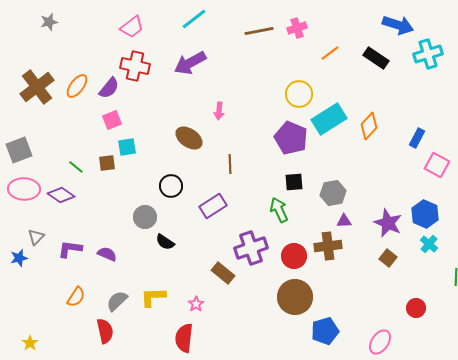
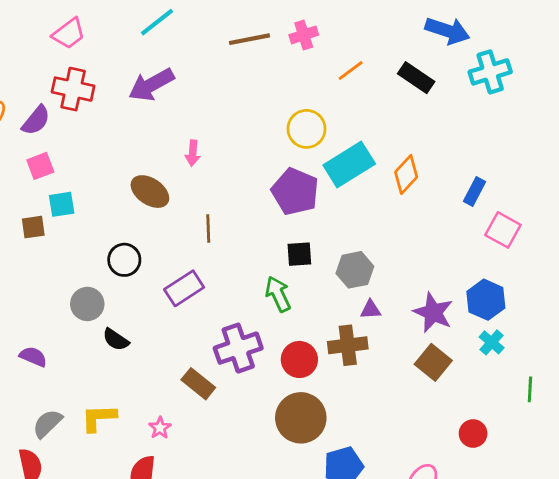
brown square: (388, 258) -> (433, 362), size x1.4

